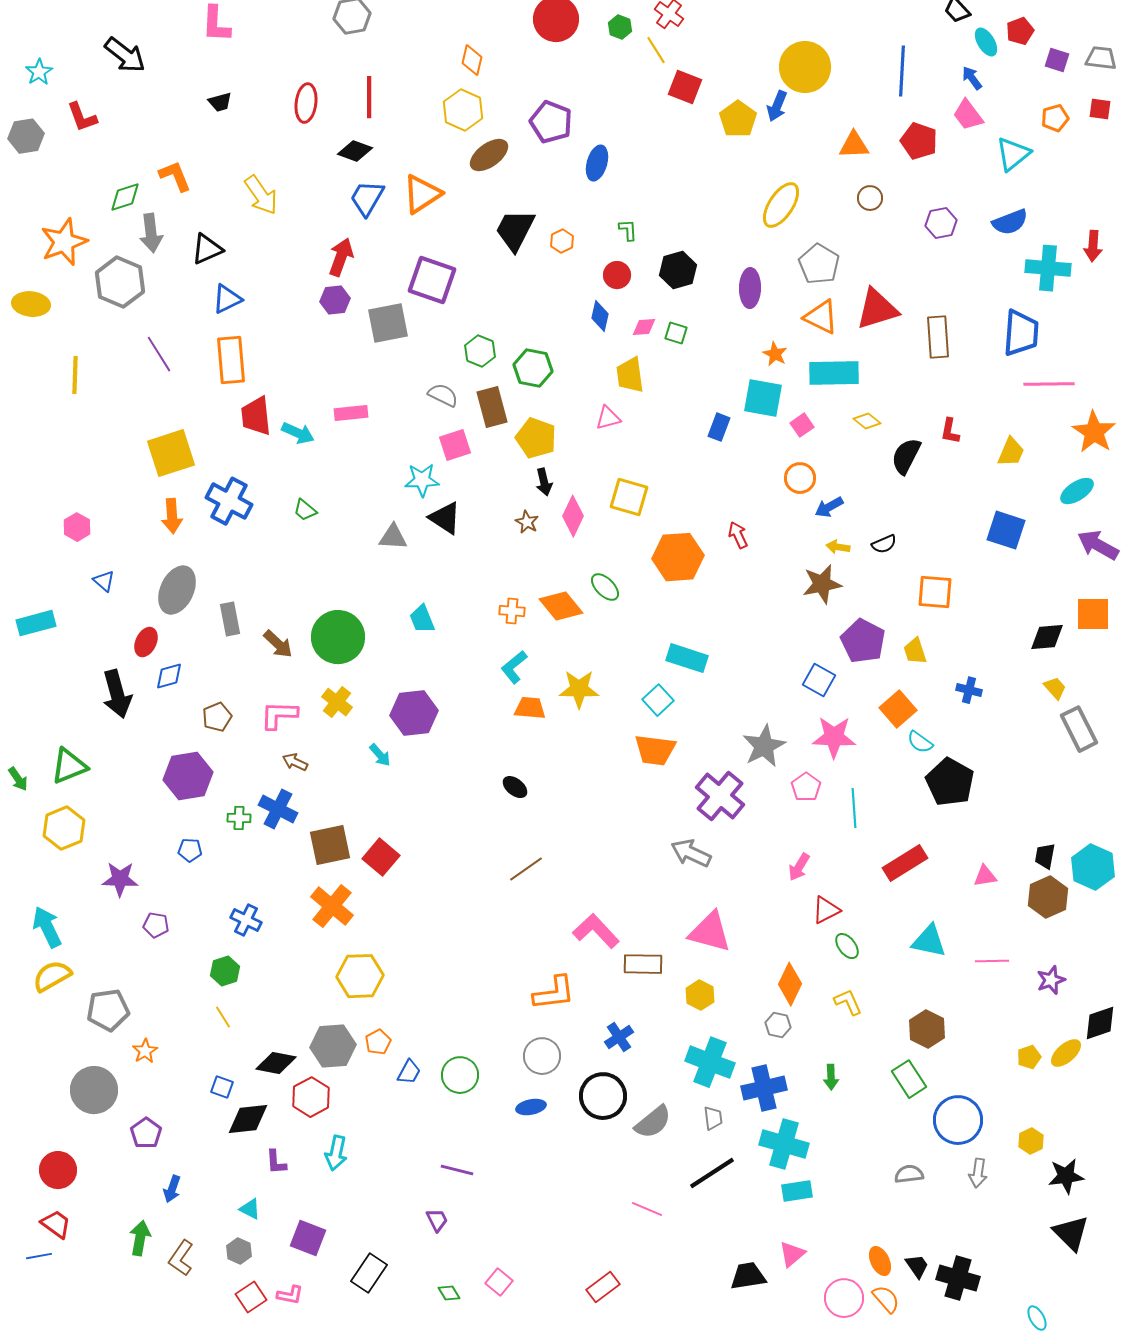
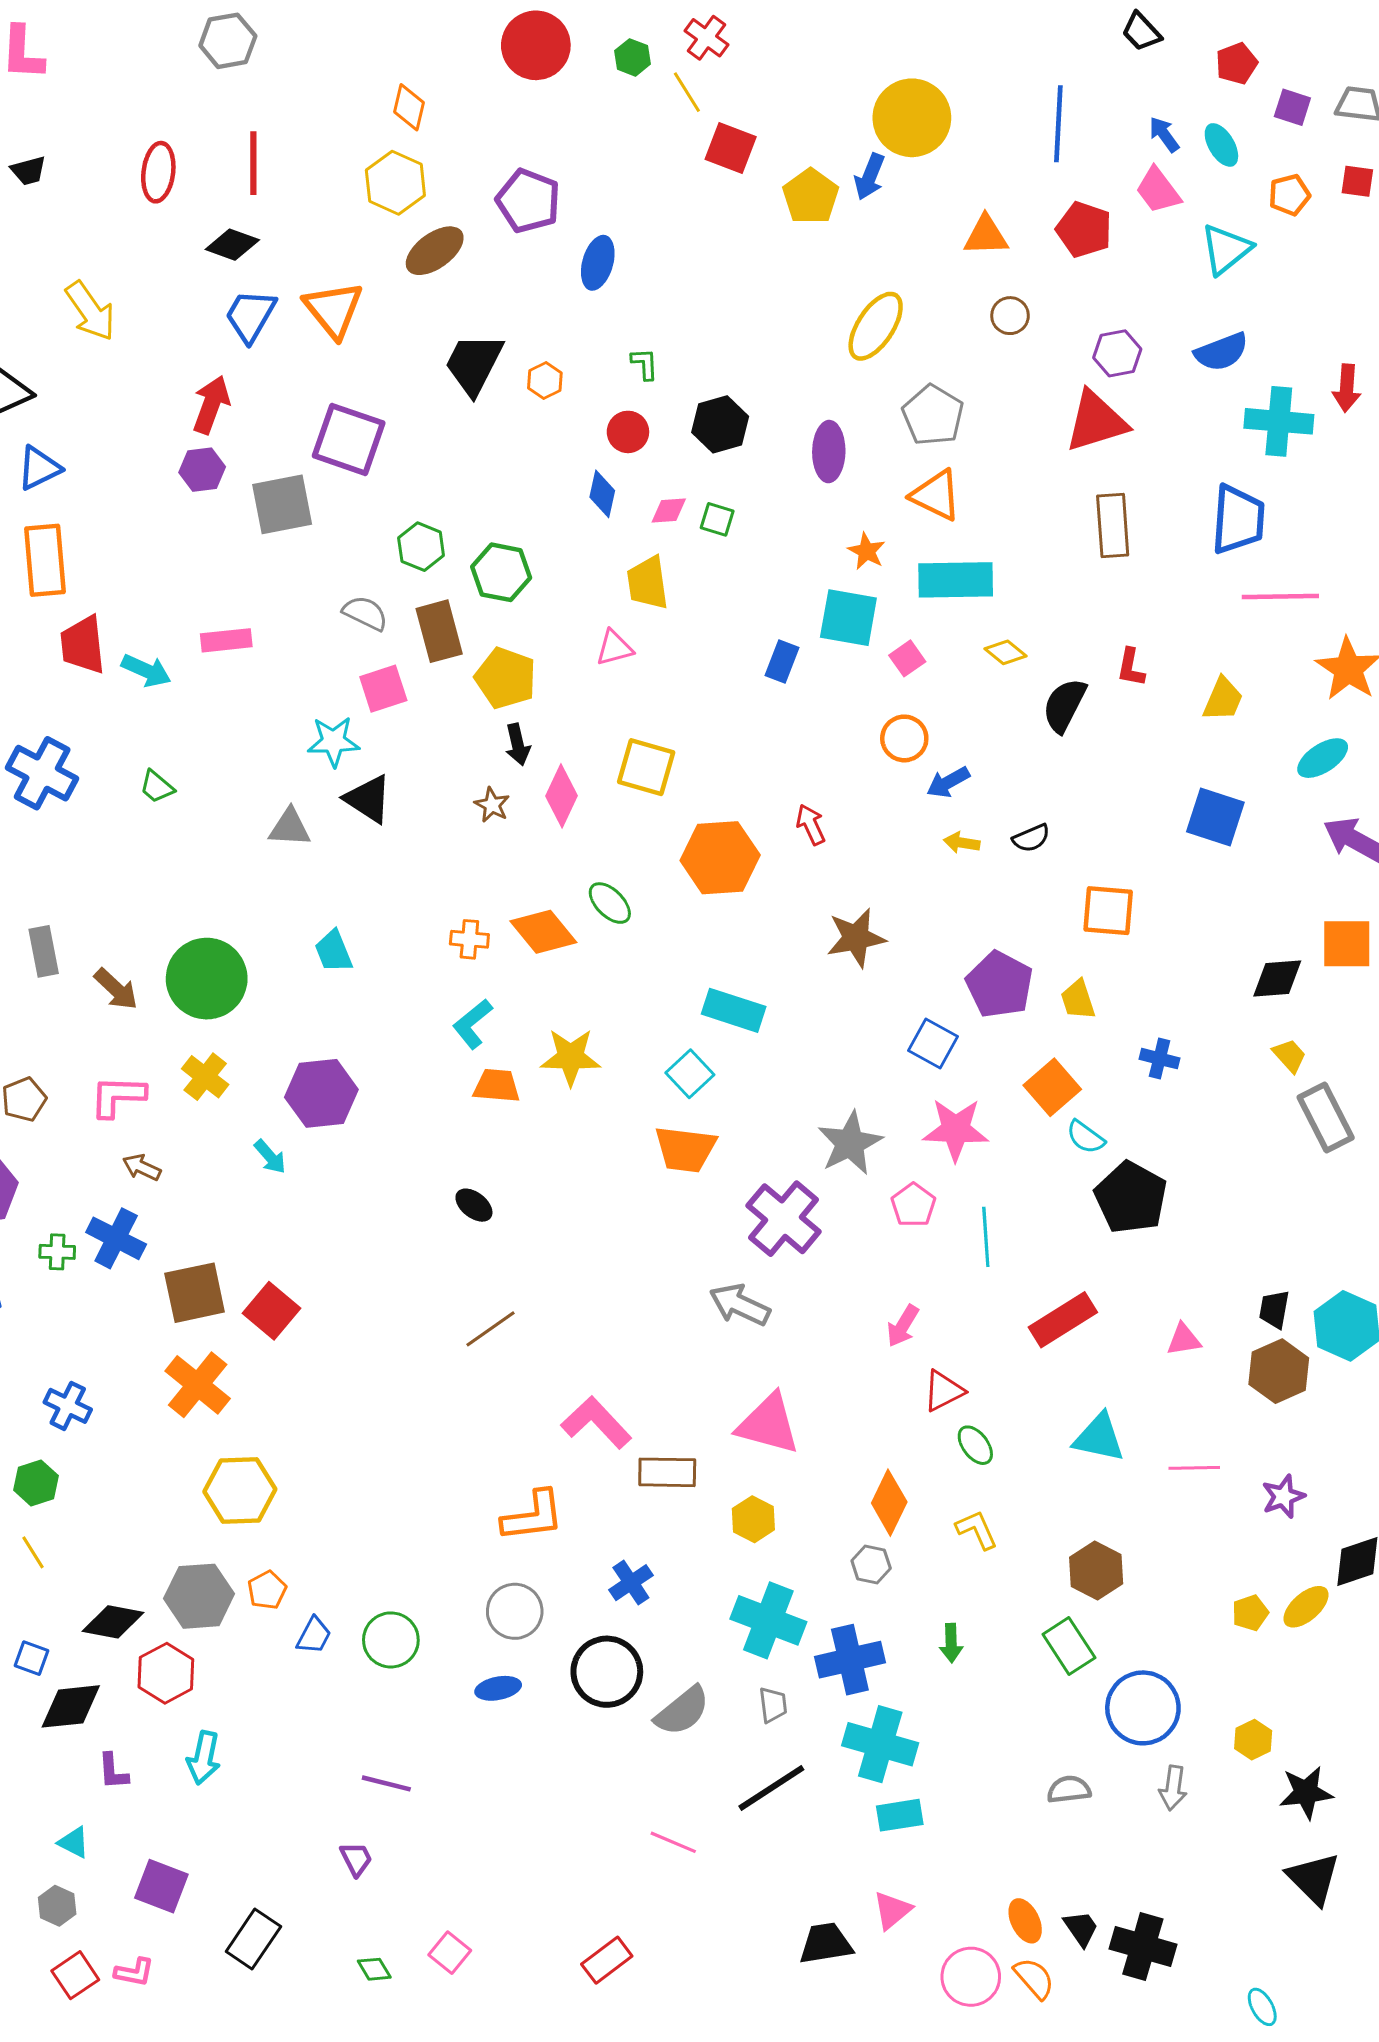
cyan ellipse: (986, 42) -> (1221, 145), moved
orange triangle: (422, 194) -> (333, 310), turned -36
red triangle: (877, 309) -> (1096, 421), moved
brown star: (822, 584) -> (856, 938), moved

